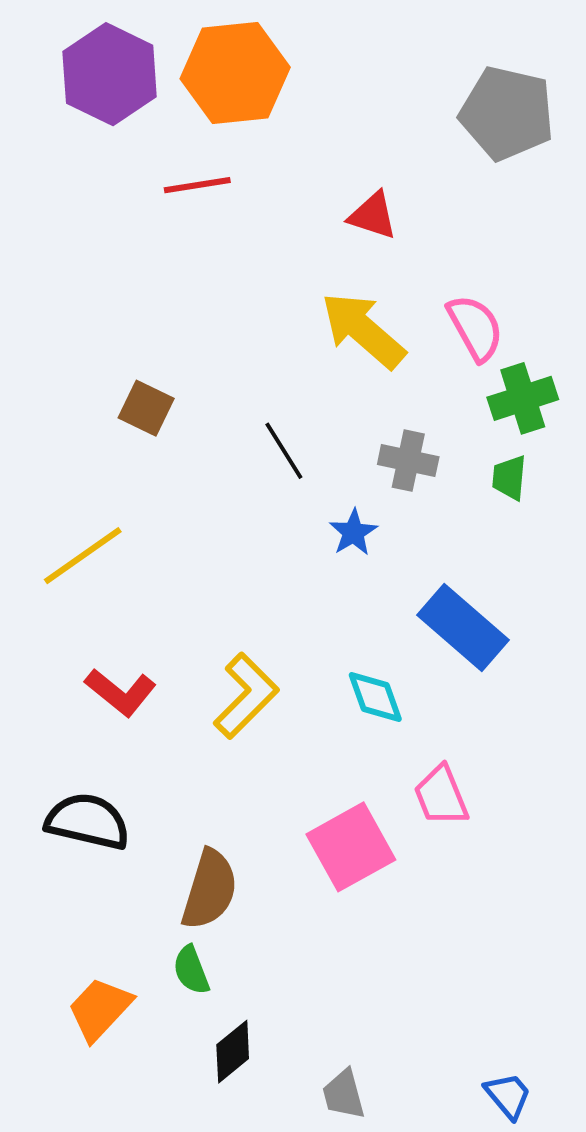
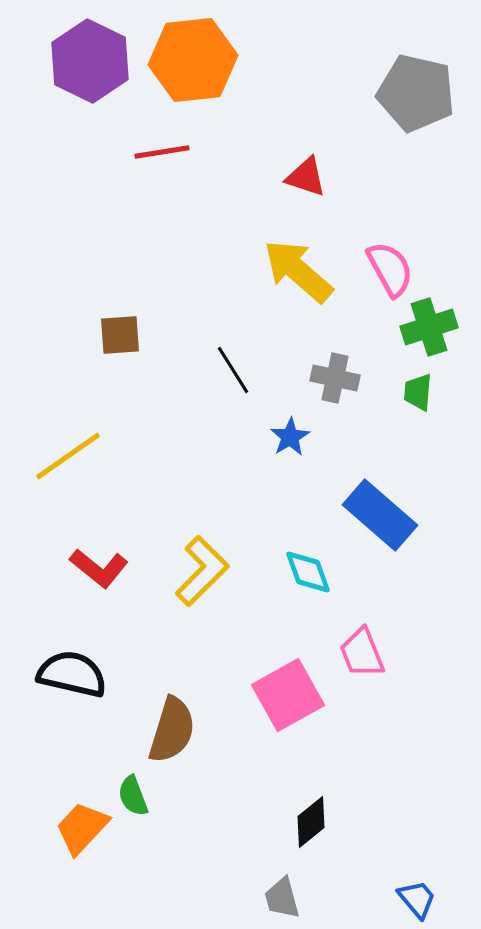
brown square: (146, 408) -> (120, 335), turned -30
green semicircle: (191, 970) -> (133, 796), moved
black diamond: (233, 1052) -> (311, 822), moved

